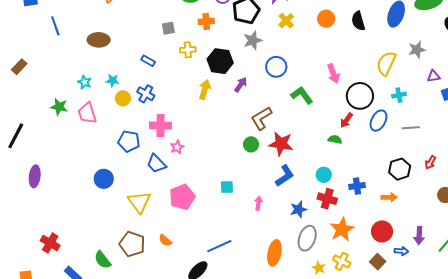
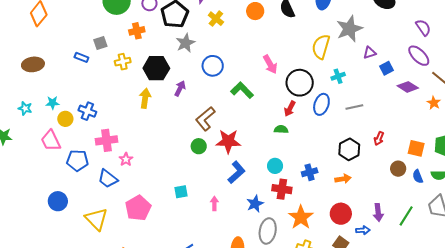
gray star: (417, 50) -> (349, 29), size x1.5
blue rectangle: (148, 61) -> (81, 57), moved
pink trapezoid: (87, 113) -> (51, 141), moved

